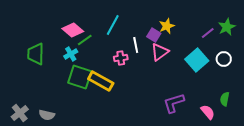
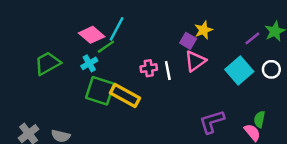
cyan line: (113, 25) -> (117, 29), moved
white line: (136, 45) -> (168, 71), moved
green trapezoid: (36, 54) -> (48, 63), turned 60
green semicircle: (225, 99) -> (259, 119), moved

